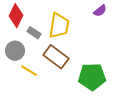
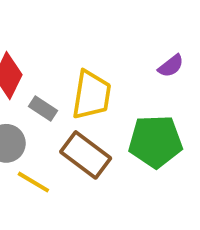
green pentagon: (92, 77) -> (155, 141), moved

